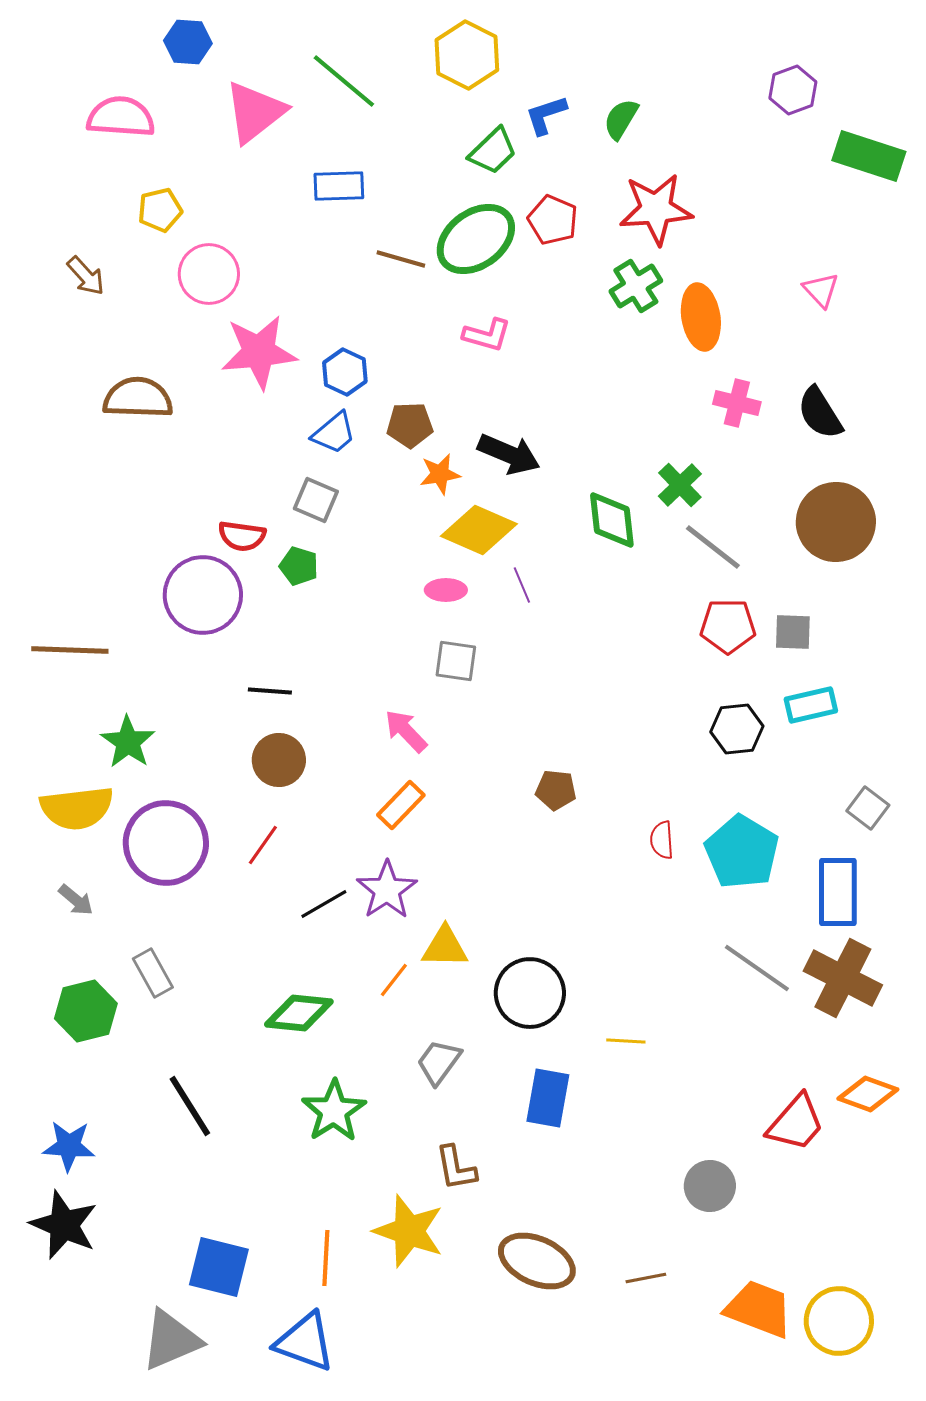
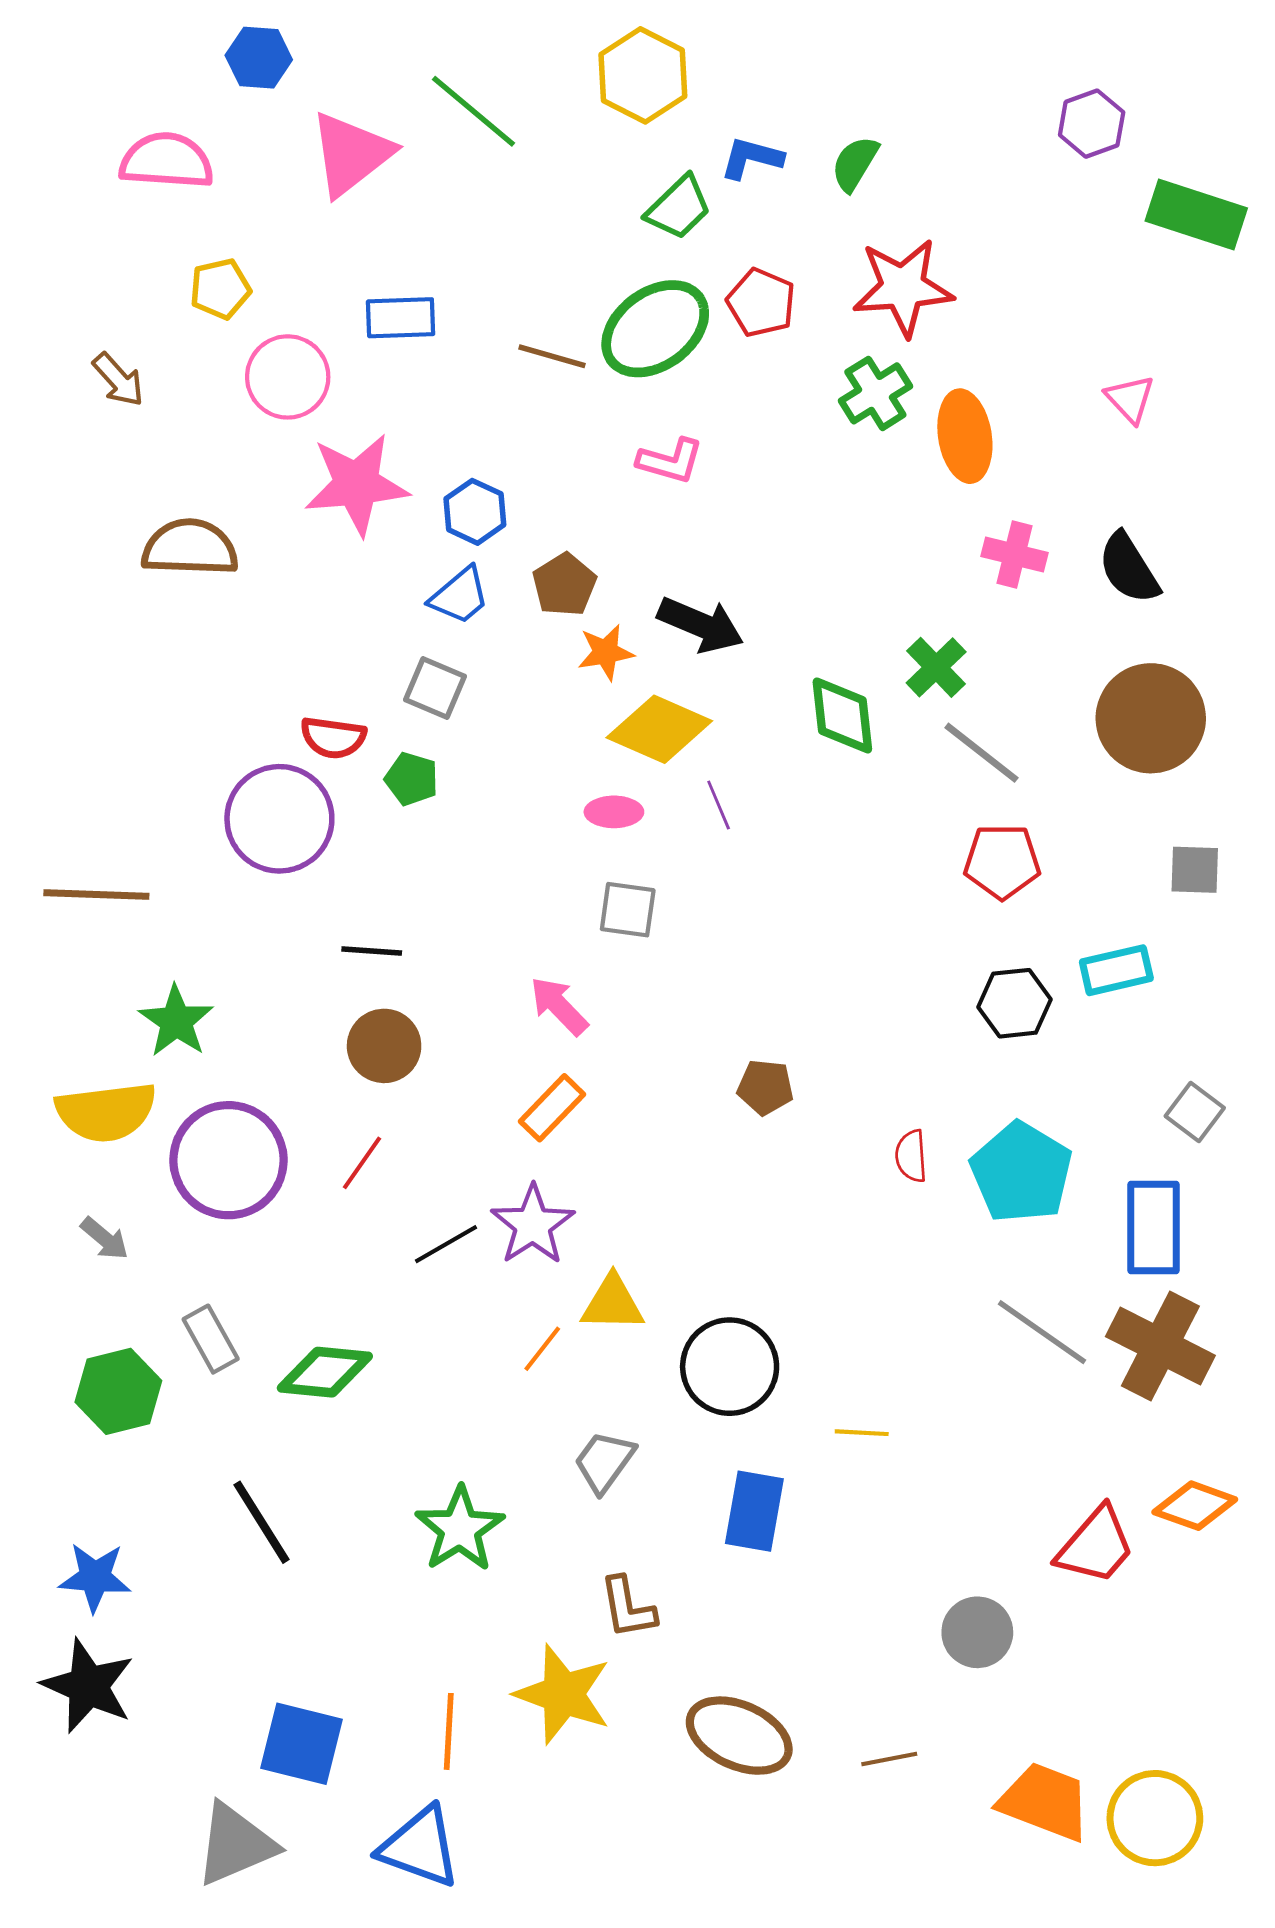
blue L-shape: (546, 115) -> (752, 158), turned 33
blue rectangle: (339, 186) -> (401, 318), moved
brown pentagon: (410, 425) -> (564, 585), turned -30
gray square: (793, 632) -> (1195, 870), moved
green diamond: (299, 1013) -> (325, 1372), moved

